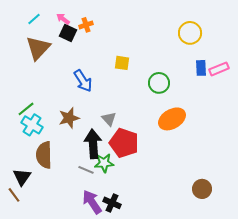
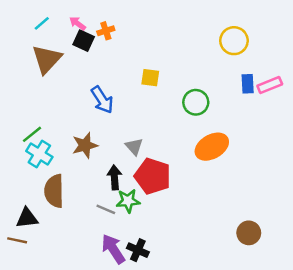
black arrow: (93, 144) -> (114, 177), size x0.7
black triangle: (22, 177) -> (27, 218), turned 48
brown line: (14, 195) -> (17, 240), turned -42

